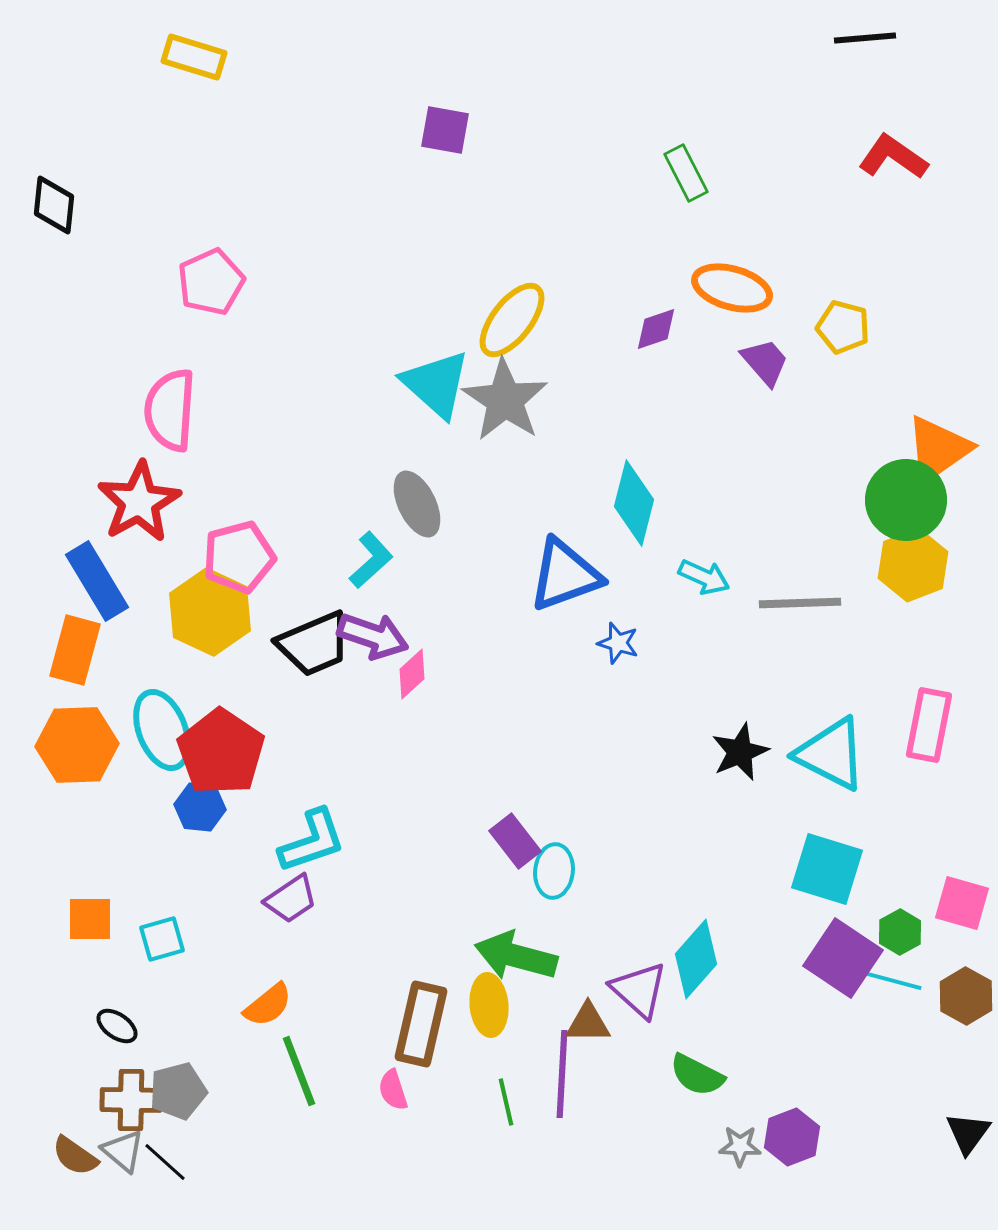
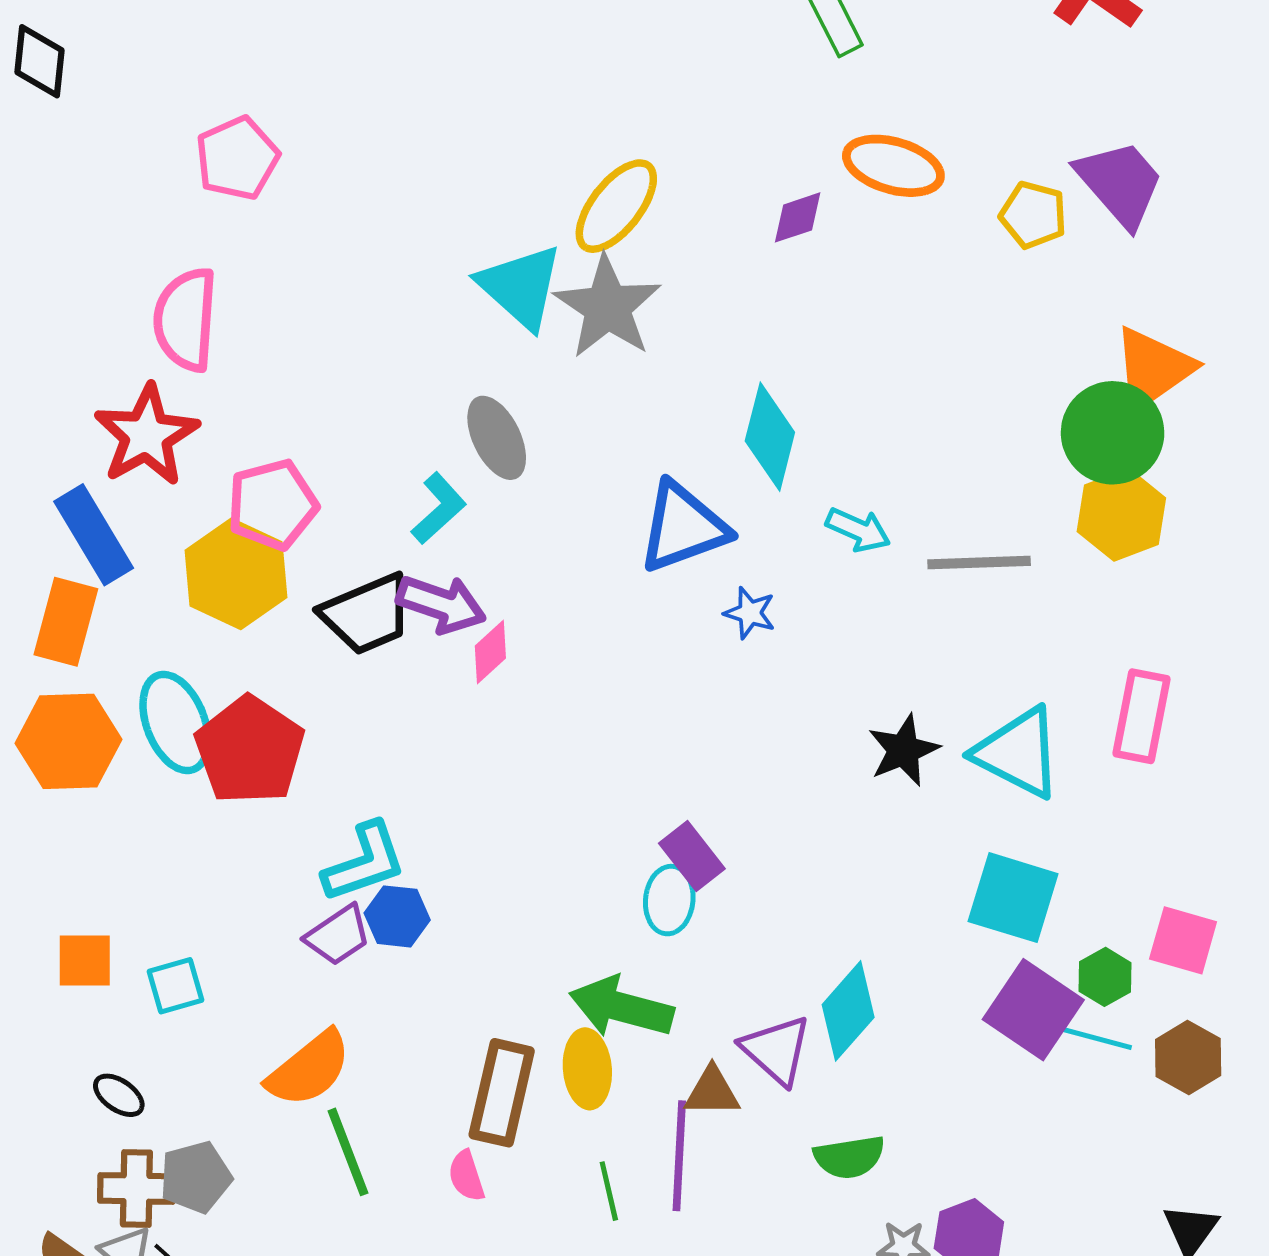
purple trapezoid: (765, 362) -> (1120, 183), moved, size x1.5
blue hexagon: (200, 807) -> (397, 916), moved
purple rectangle: (515, 841) -> (692, 856), moved
orange semicircle: (268, 1005) -> (309, 1069), size x1.4
green semicircle: (697, 1075) -> (849, 1157), turned -36

